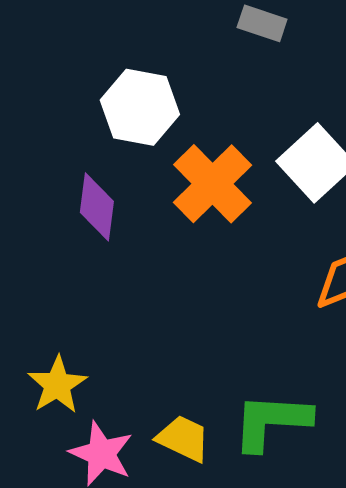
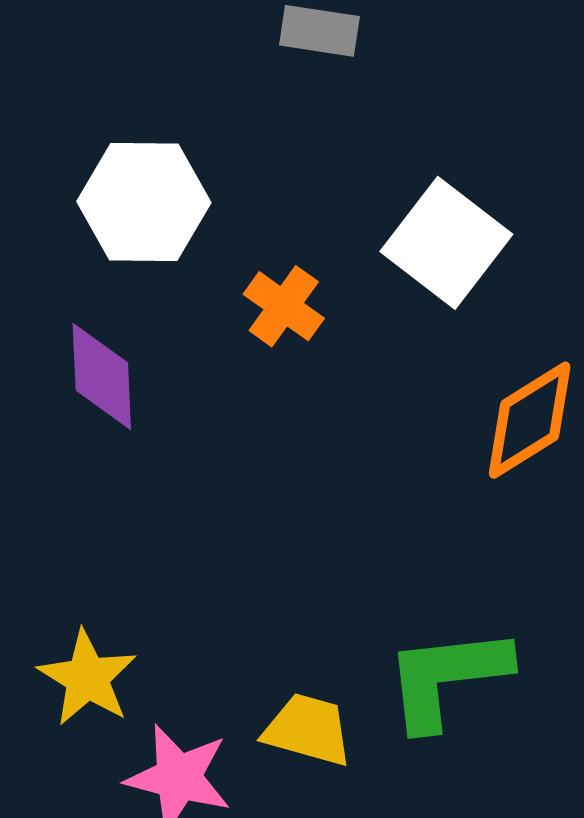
orange cross: (212, 184) -> (284, 306), size x0.6

